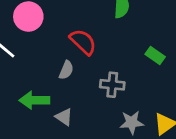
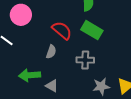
green rectangle: (155, 55) -> (92, 30), moved, size x1.5

